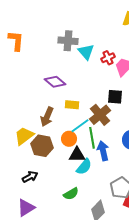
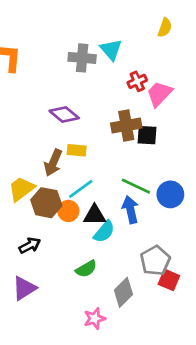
cyan triangle: (86, 52) -> (111, 50), moved
yellow rectangle: (72, 105) -> (77, 150), moved
brown cross: (100, 115) -> (126, 125), moved, turned 30
cyan line: (80, 126) -> (81, 189), moved
green line: (92, 138) -> (136, 186), moved, turned -55
orange circle: (69, 139) -> (68, 211), moved

